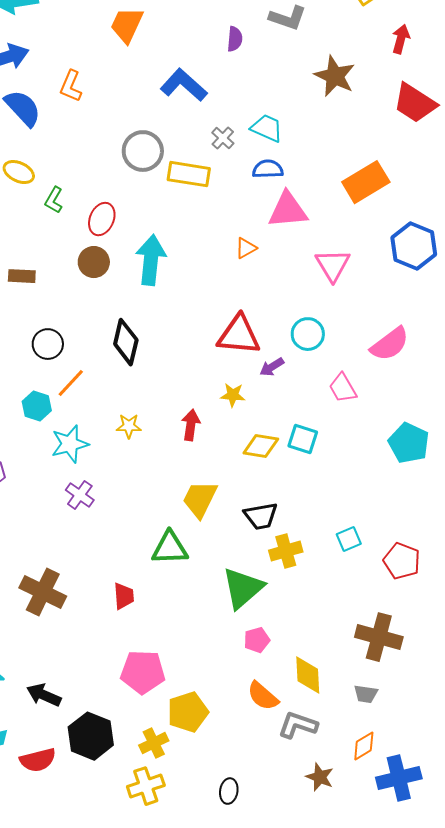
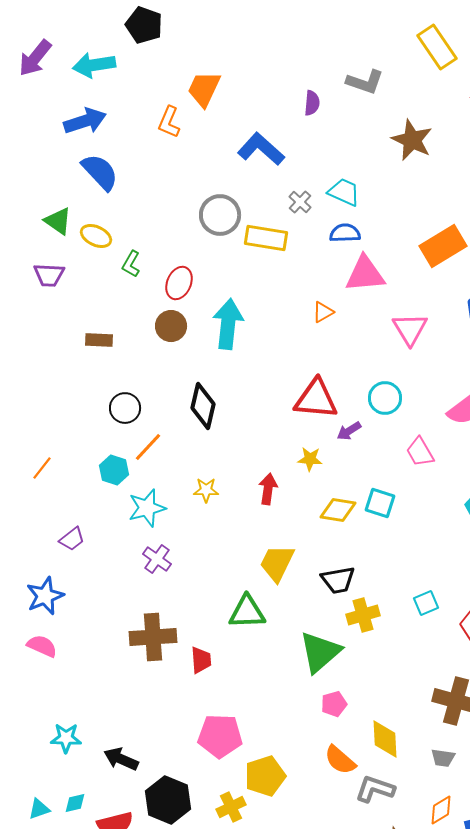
orange L-shape: (71, 86) -> (169, 122), moved
brown cross: (43, 592) -> (153, 637), moved, turned -30

